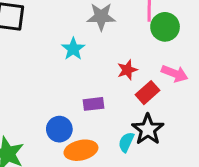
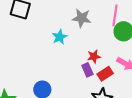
purple rectangle: (94, 104) -> (87, 70), moved, turned 64

